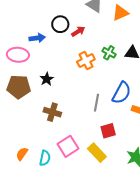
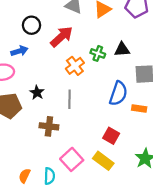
black circle: (60, 24) -> (32, 25), moved
red arrow: (78, 31) -> (62, 37), size x1.6
gray line: (96, 103) -> (69, 99), moved
red square: (108, 131) -> (111, 136), turned -35

